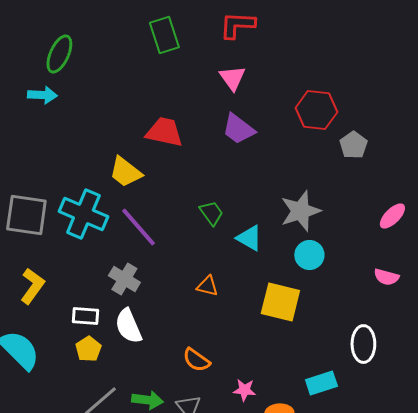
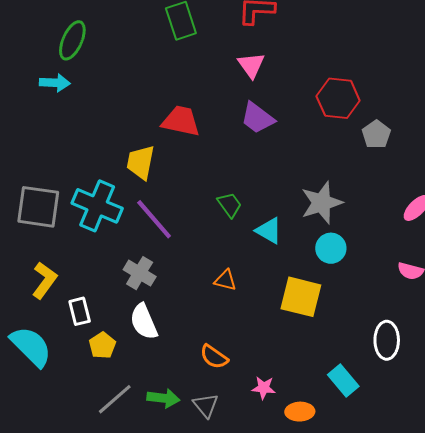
yellow trapezoid: (125, 172) -> (141, 162), turned 63
white rectangle: (85, 316) -> (80, 311), moved, turned 72
cyan rectangle: (321, 383) -> (343, 381), turned 68

